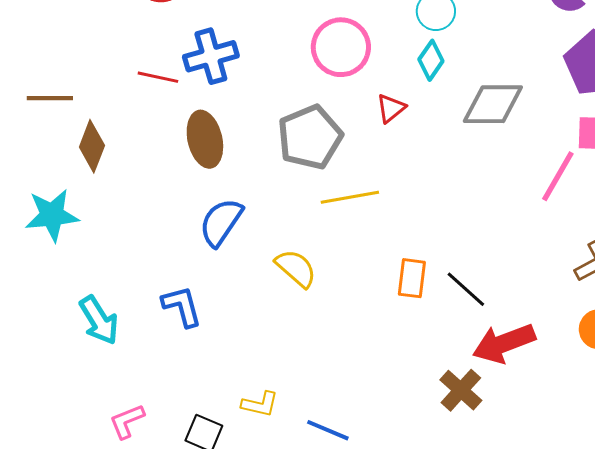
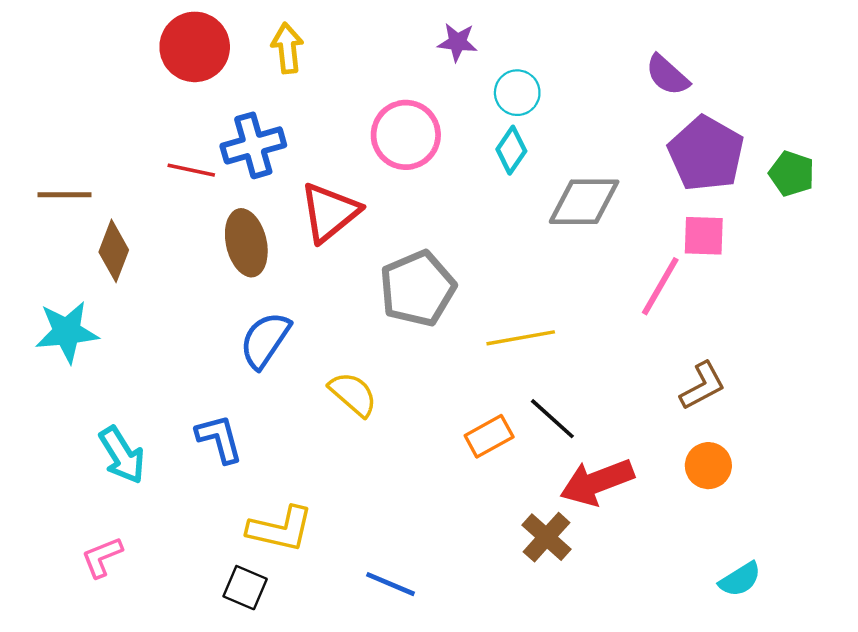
red triangle: (391, 108) -> (330, 212), moved, size x1.8
gray pentagon: (310, 137) -> (418, 289), moved
yellow line: (350, 197) -> (521, 338), moved
orange rectangle: (412, 278) -> (489, 436), moved, turned 54
yellow L-shape: (260, 404) -> (280, 529), moved, size x1.5
pink L-shape: (127, 421) -> (102, 557), moved

